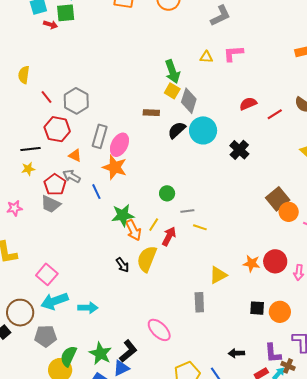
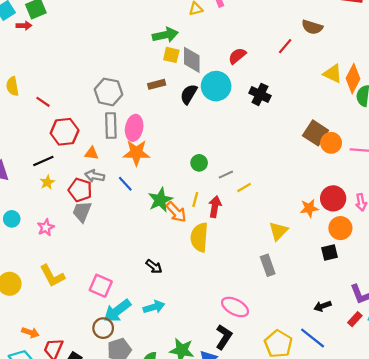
green arrow: (172, 72) -> (165, 35), turned -65
gray hexagon: (76, 101) -> (108, 92), moved
red semicircle: (248, 104) -> (237, 56), moved
gray trapezoid: (51, 204) -> (82, 212), turned 105
yellow line: (200, 227) -> (244, 187), turned -32
black arrow: (122, 265) -> (154, 266), moved
orange circle: (280, 312) -> (340, 228), moved
brown circle: (20, 313) -> (103, 328), moved, size x0.7
black L-shape: (128, 351) -> (224, 337), moved

